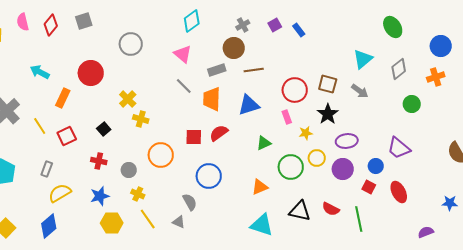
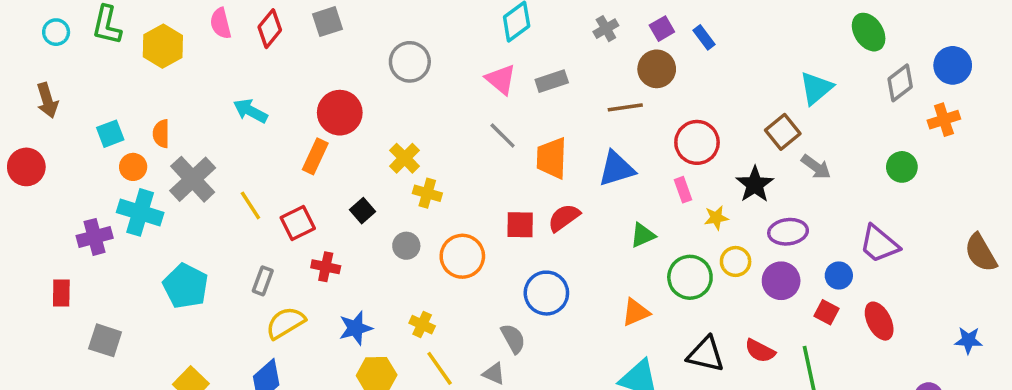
brown circle: (234, 48) -> (657, 69), moved
gray diamond: (399, 69) -> (900, 83), moved
gray rectangle: (217, 70) -> (552, 81), moved
brown square: (328, 84) -> (783, 132), moved, turned 36
gray arrow: (360, 91) -> (816, 167), moved
orange rectangle: (63, 98) -> (315, 156), moved
red cross: (99, 161) -> (326, 267), moved
gray circle: (129, 170) -> (406, 246), moved

